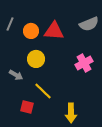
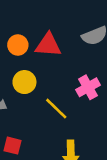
yellow line: (43, 91) -> (56, 109), moved

